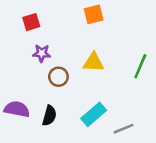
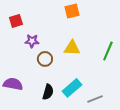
red square: (31, 22) -> (16, 21), moved
black semicircle: (49, 116) -> (48, 92), moved

